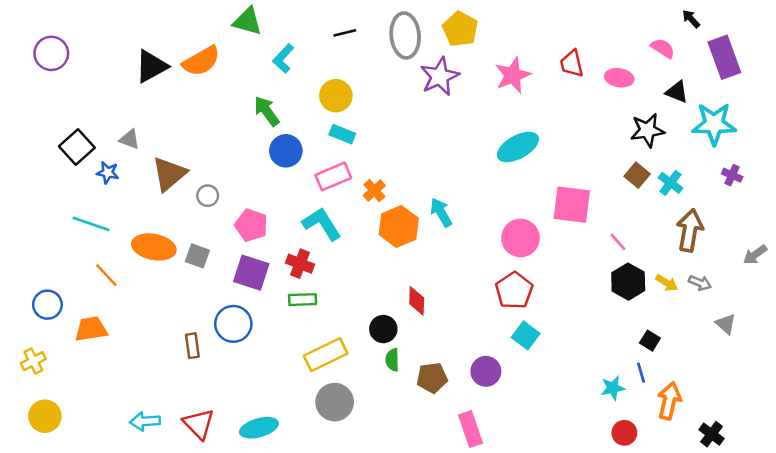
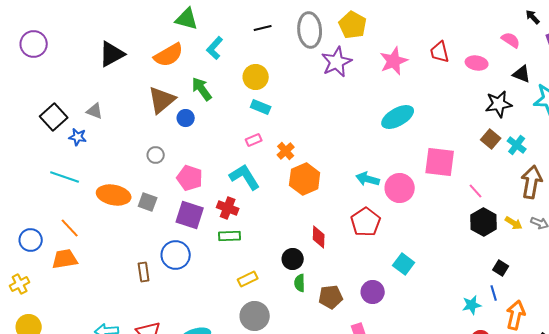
orange semicircle: (201, 61) -> (169, 55), moved
blue circle: (286, 151) -> (186, 118), moved, size x0.7
brown triangle: (169, 174) -> (162, 100), moved
pink rectangle: (333, 176) -> (254, 140), size x0.6
cyan arrow: (441, 212) -> (368, 179), moved, turned -45
orange line: (106, 275) -> (70, 228), moved
red pentagon: (514, 291) -> (366, 222), moved
yellow rectangle: (326, 355) -> (248, 279), size x0.6

